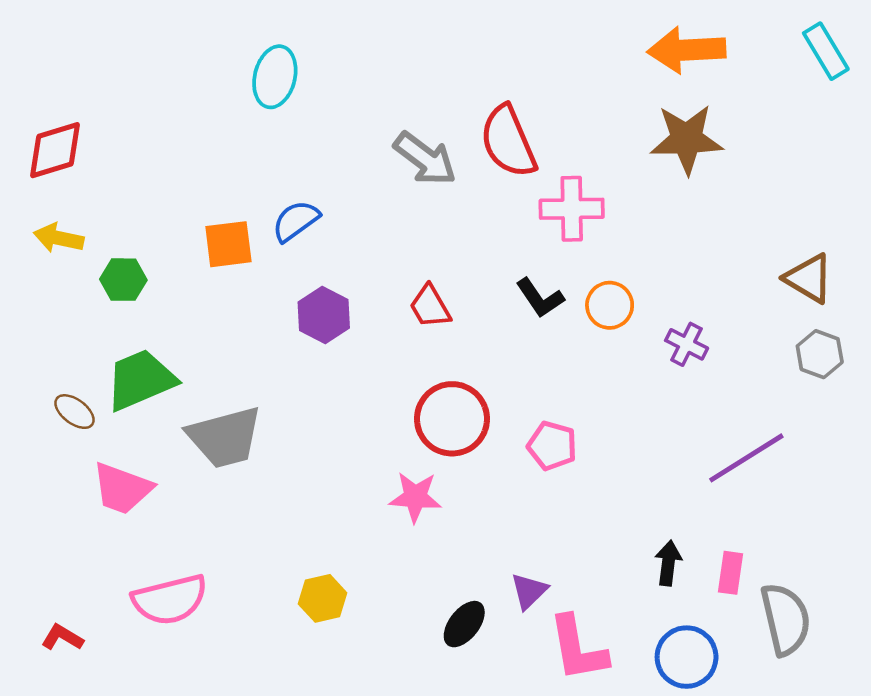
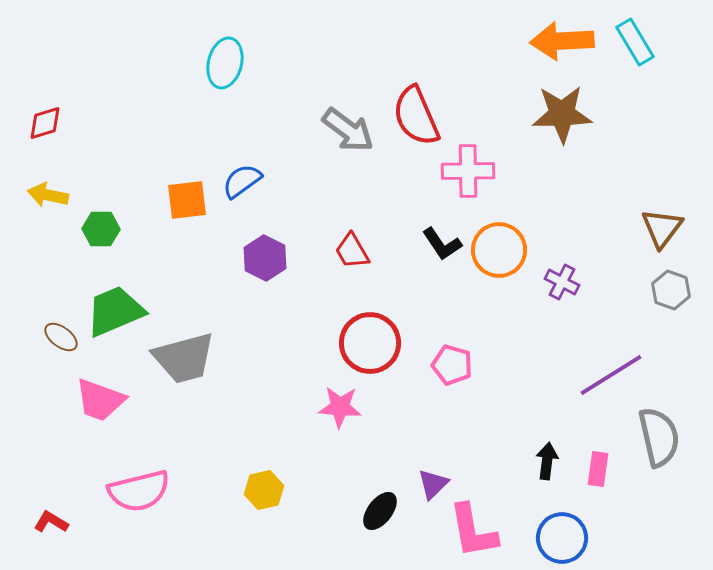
cyan rectangle: (826, 51) -> (635, 42), moved
red diamond: (55, 150) -> (45, 123), size x0.7
brown triangle: (809, 278) -> (662, 228), turned 36
orange circle: (610, 305) -> (499, 250), size x1.4
gray semicircle: (785, 619) -> (659, 437), moved

